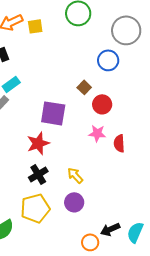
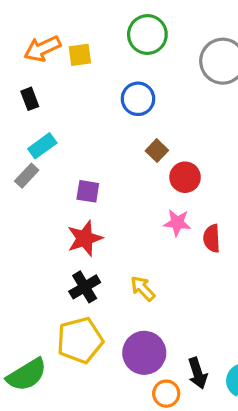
blue circle: (108, 60) -> (138, 99), moved
purple square: (53, 113) -> (88, 191), moved, size x0.6
purple circle: (74, 202) -> (144, 353), moved, size x1.4
black arrow: (110, 229) -> (198, 373), turned -84

